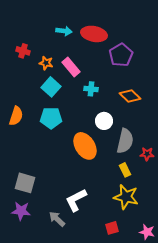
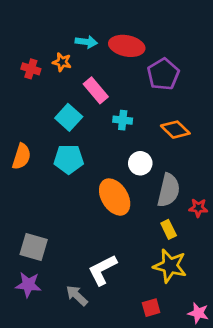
orange star: (46, 63) -> (62, 62), moved

